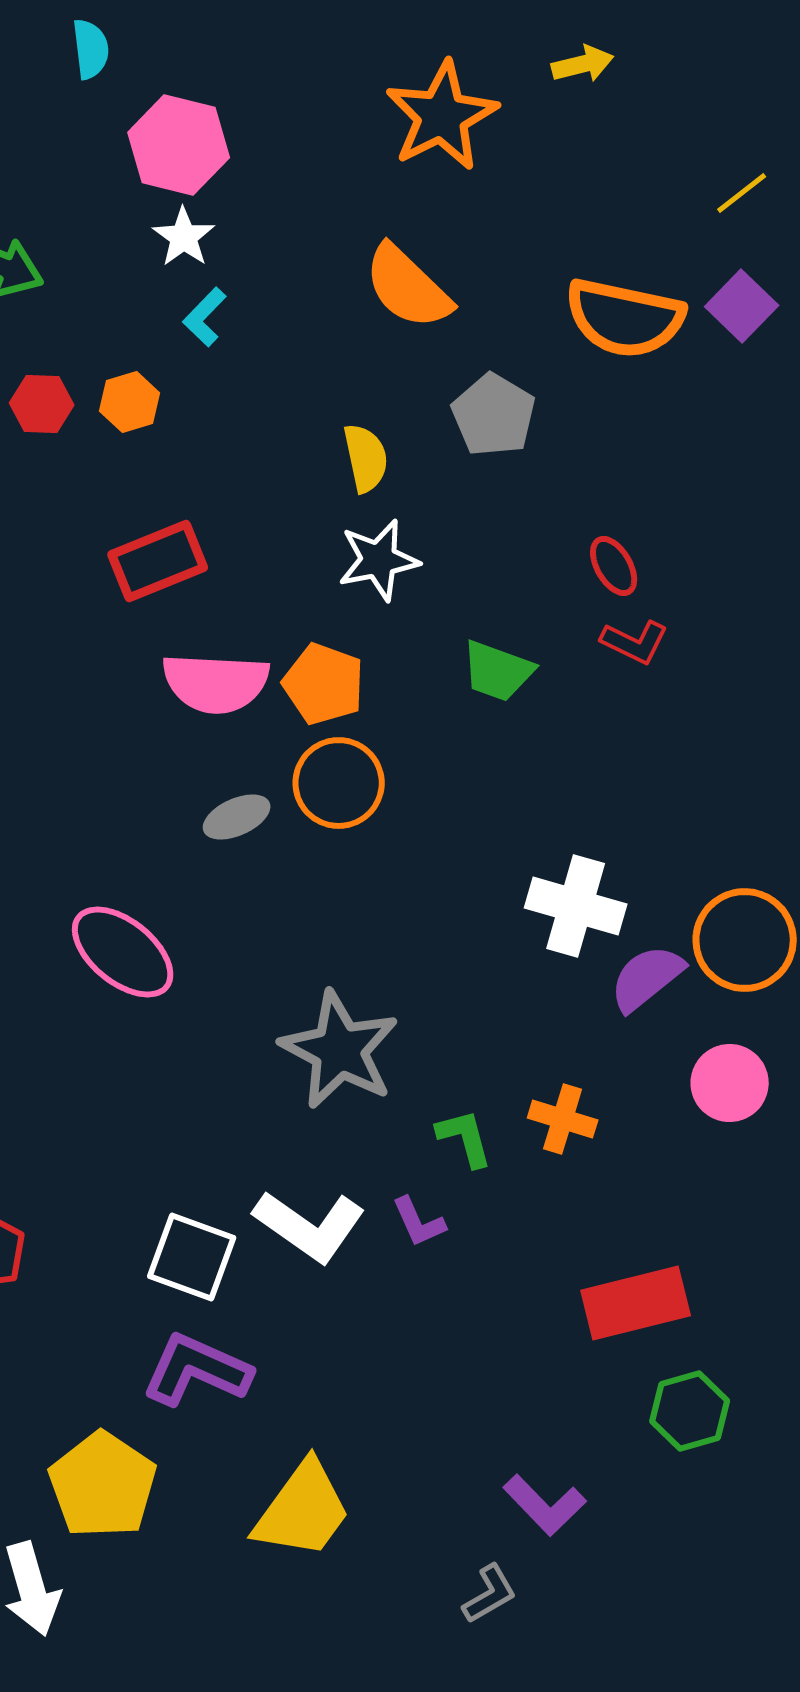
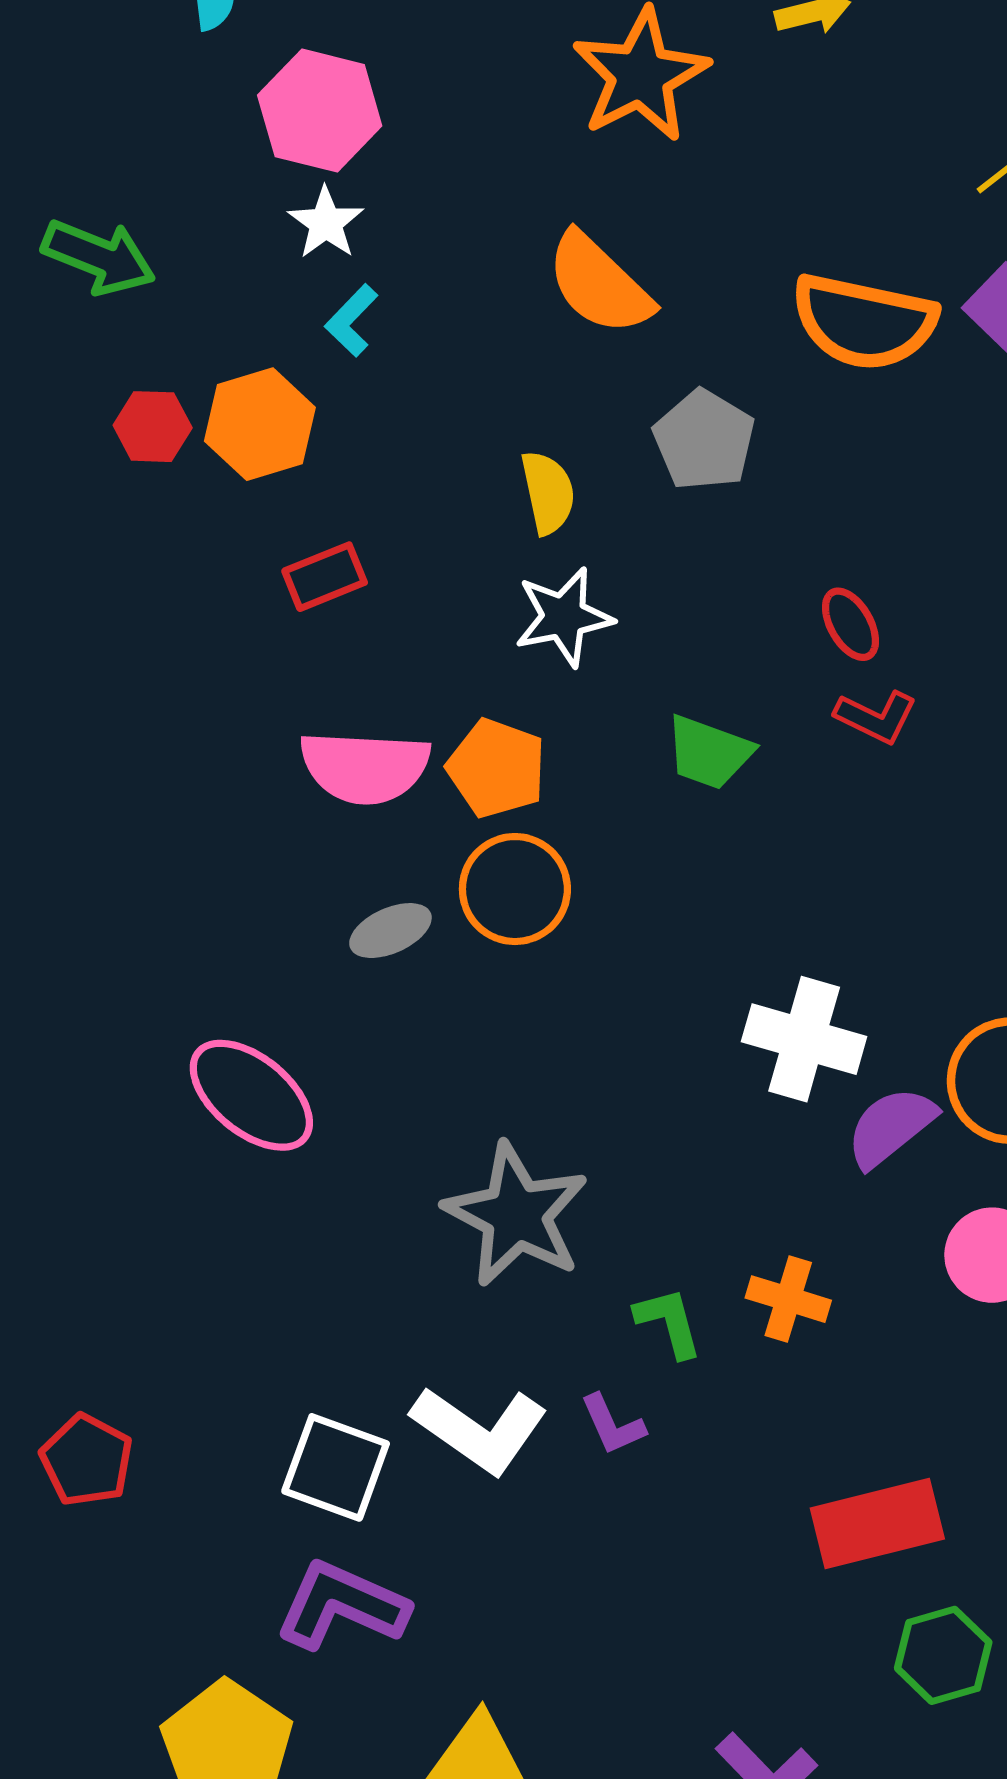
orange hexagon: (130, 402) -> (260, 424), size x1.5
red rectangle: (158, 561) -> (325, 577), moved, size x0.7

